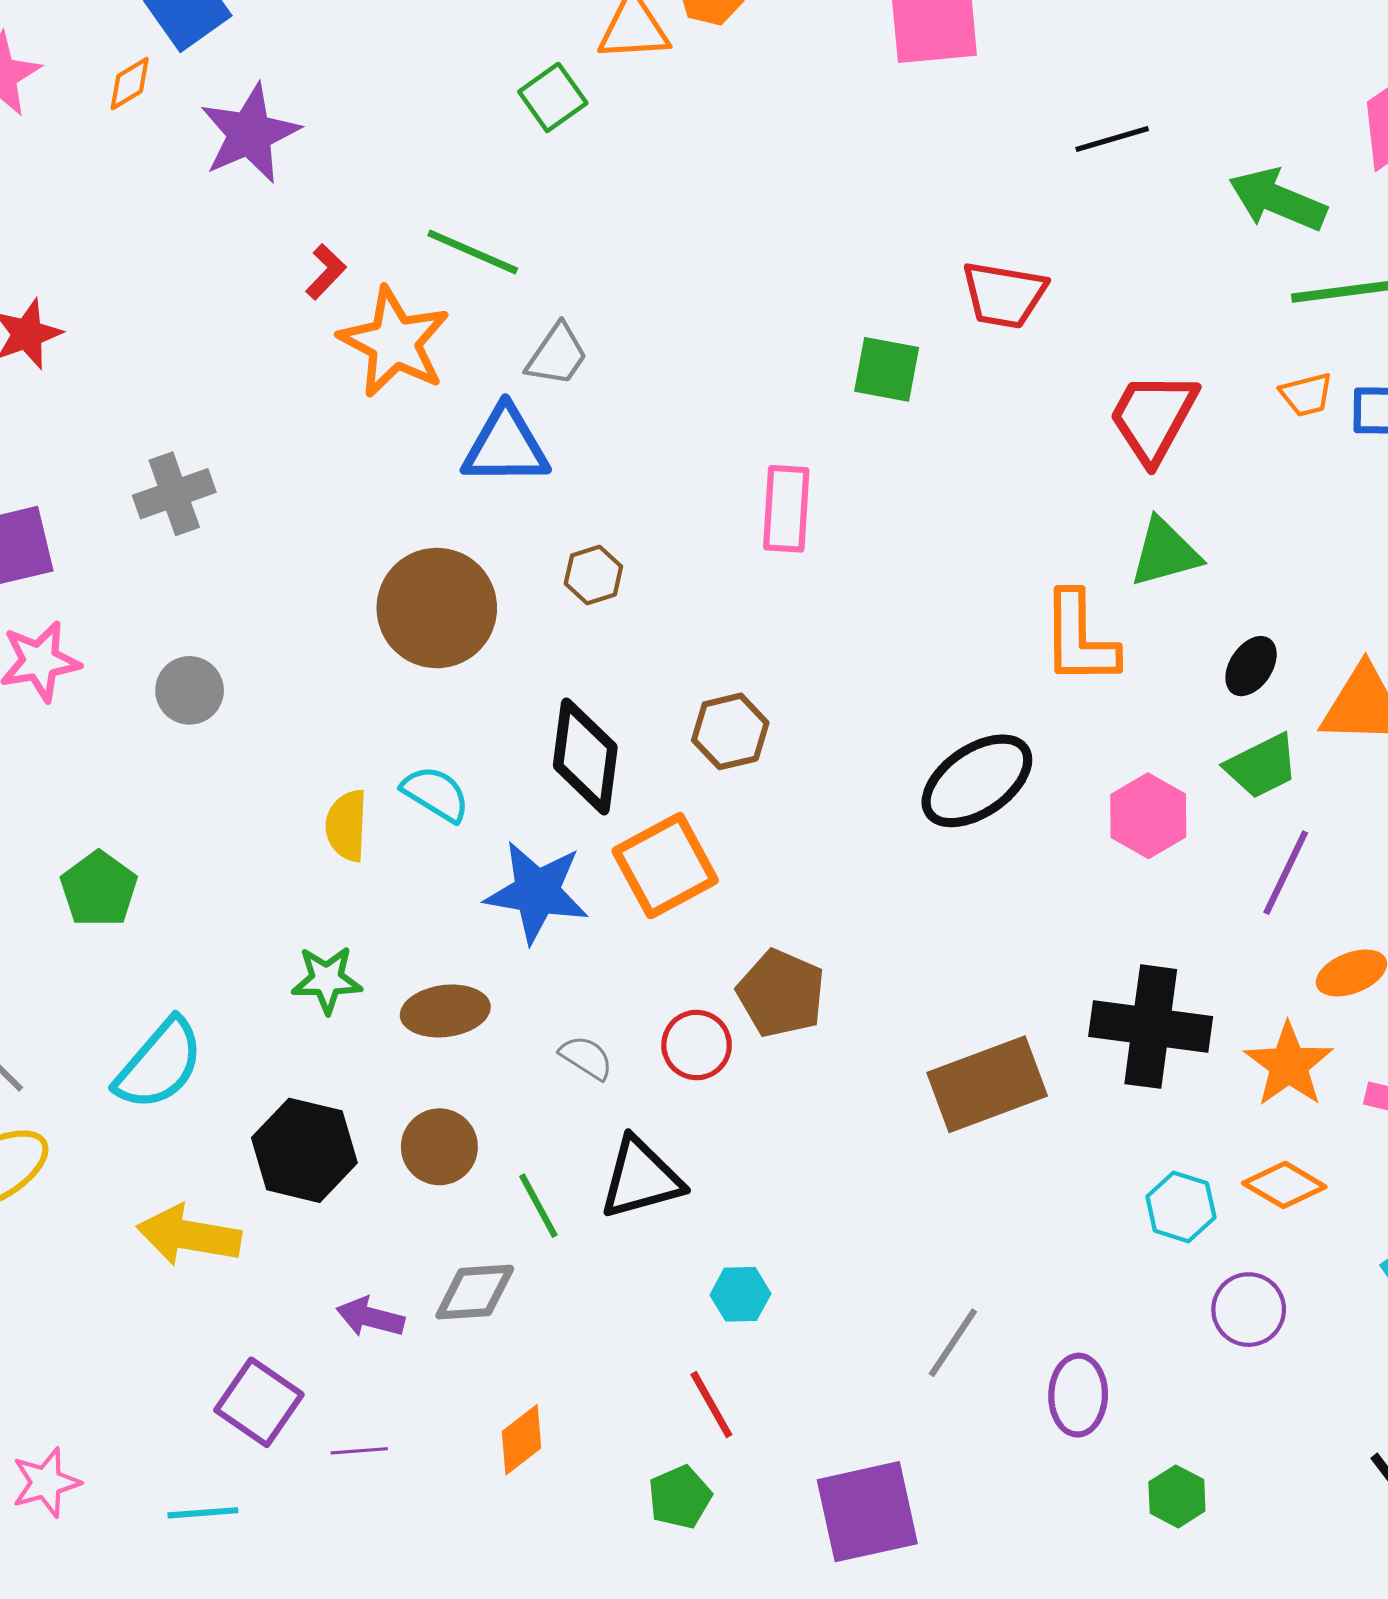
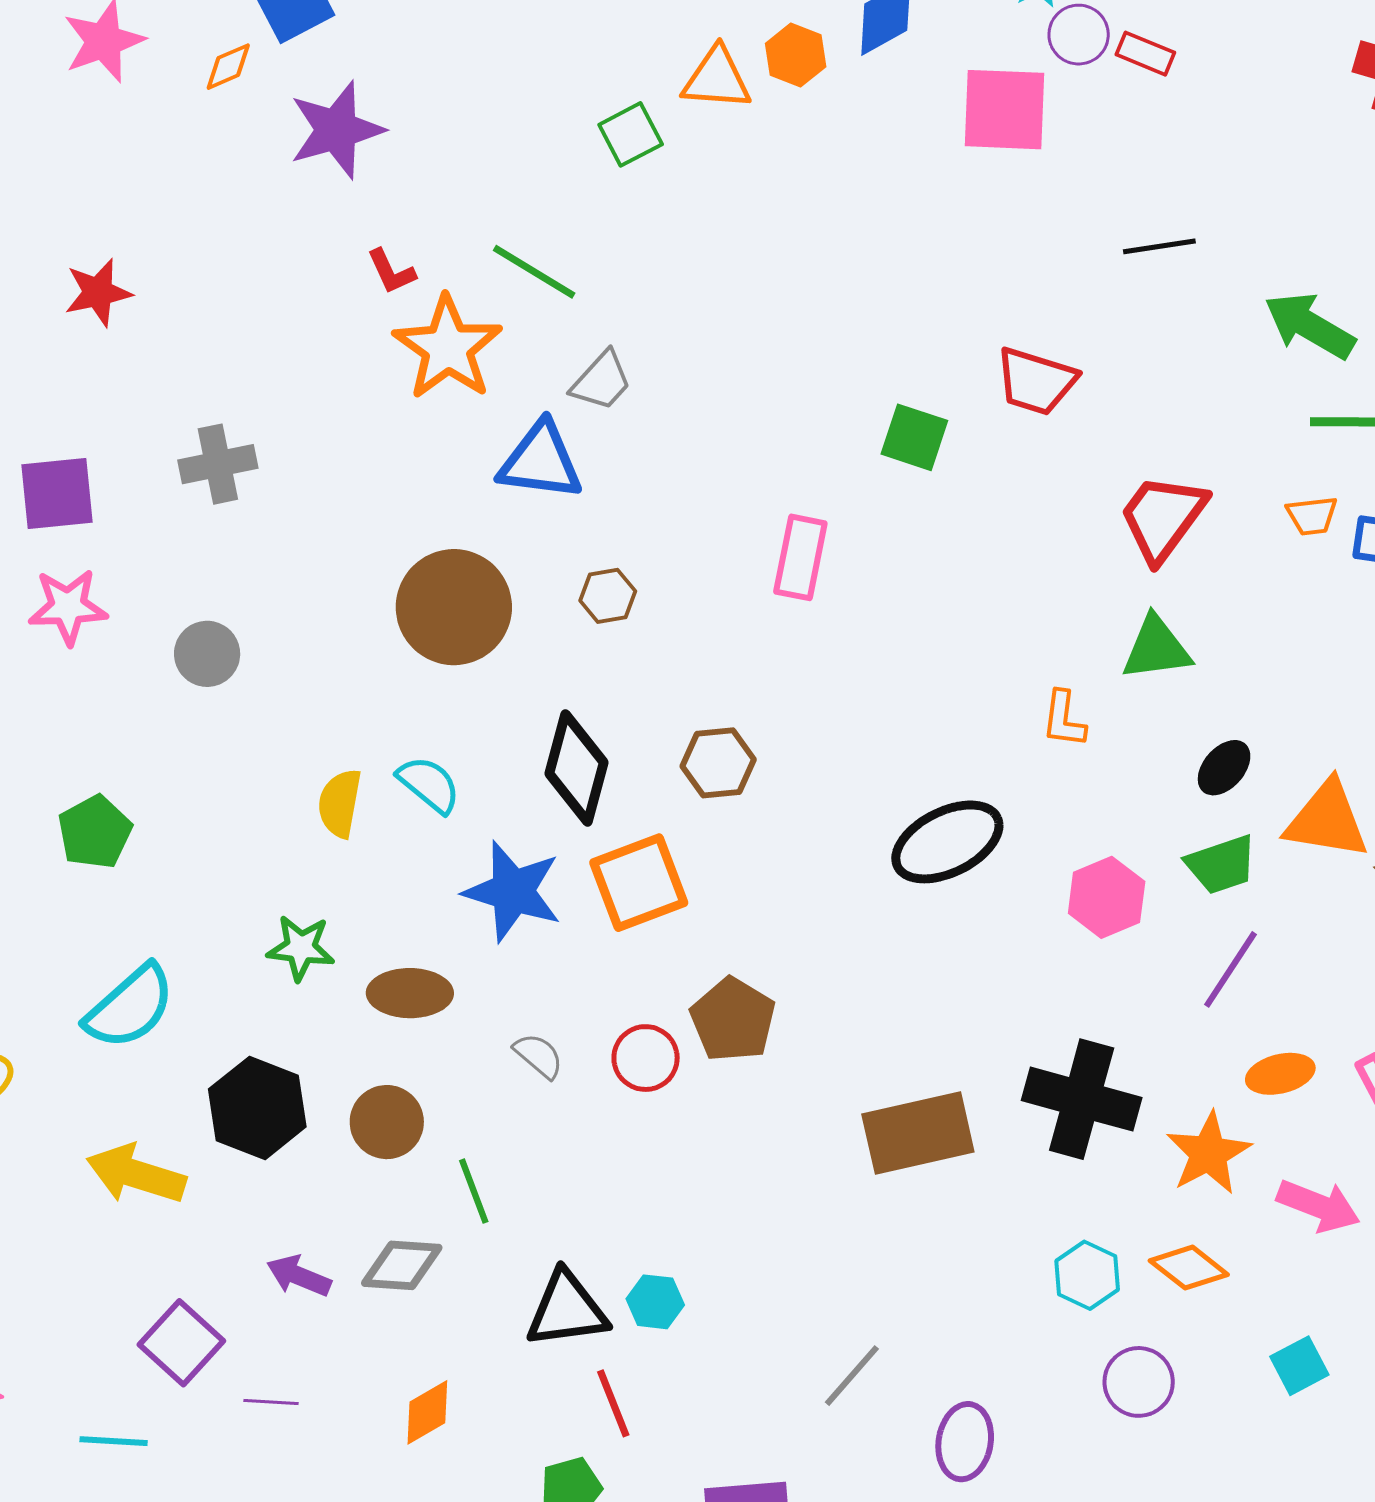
red L-shape: (326, 272) -> (391, 272), turned 104
orange L-shape: (1079, 638) -> (1064, 719), size x0.6
black triangle: (641, 1178) -> (567, 1310), moved

